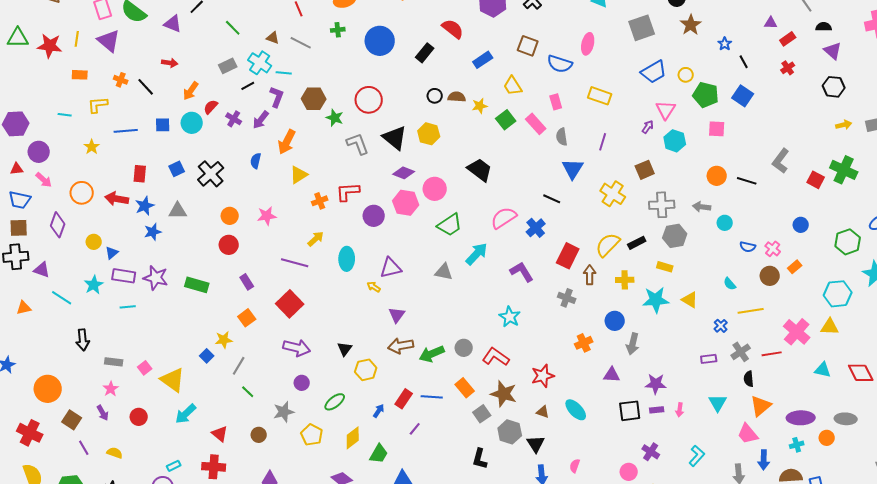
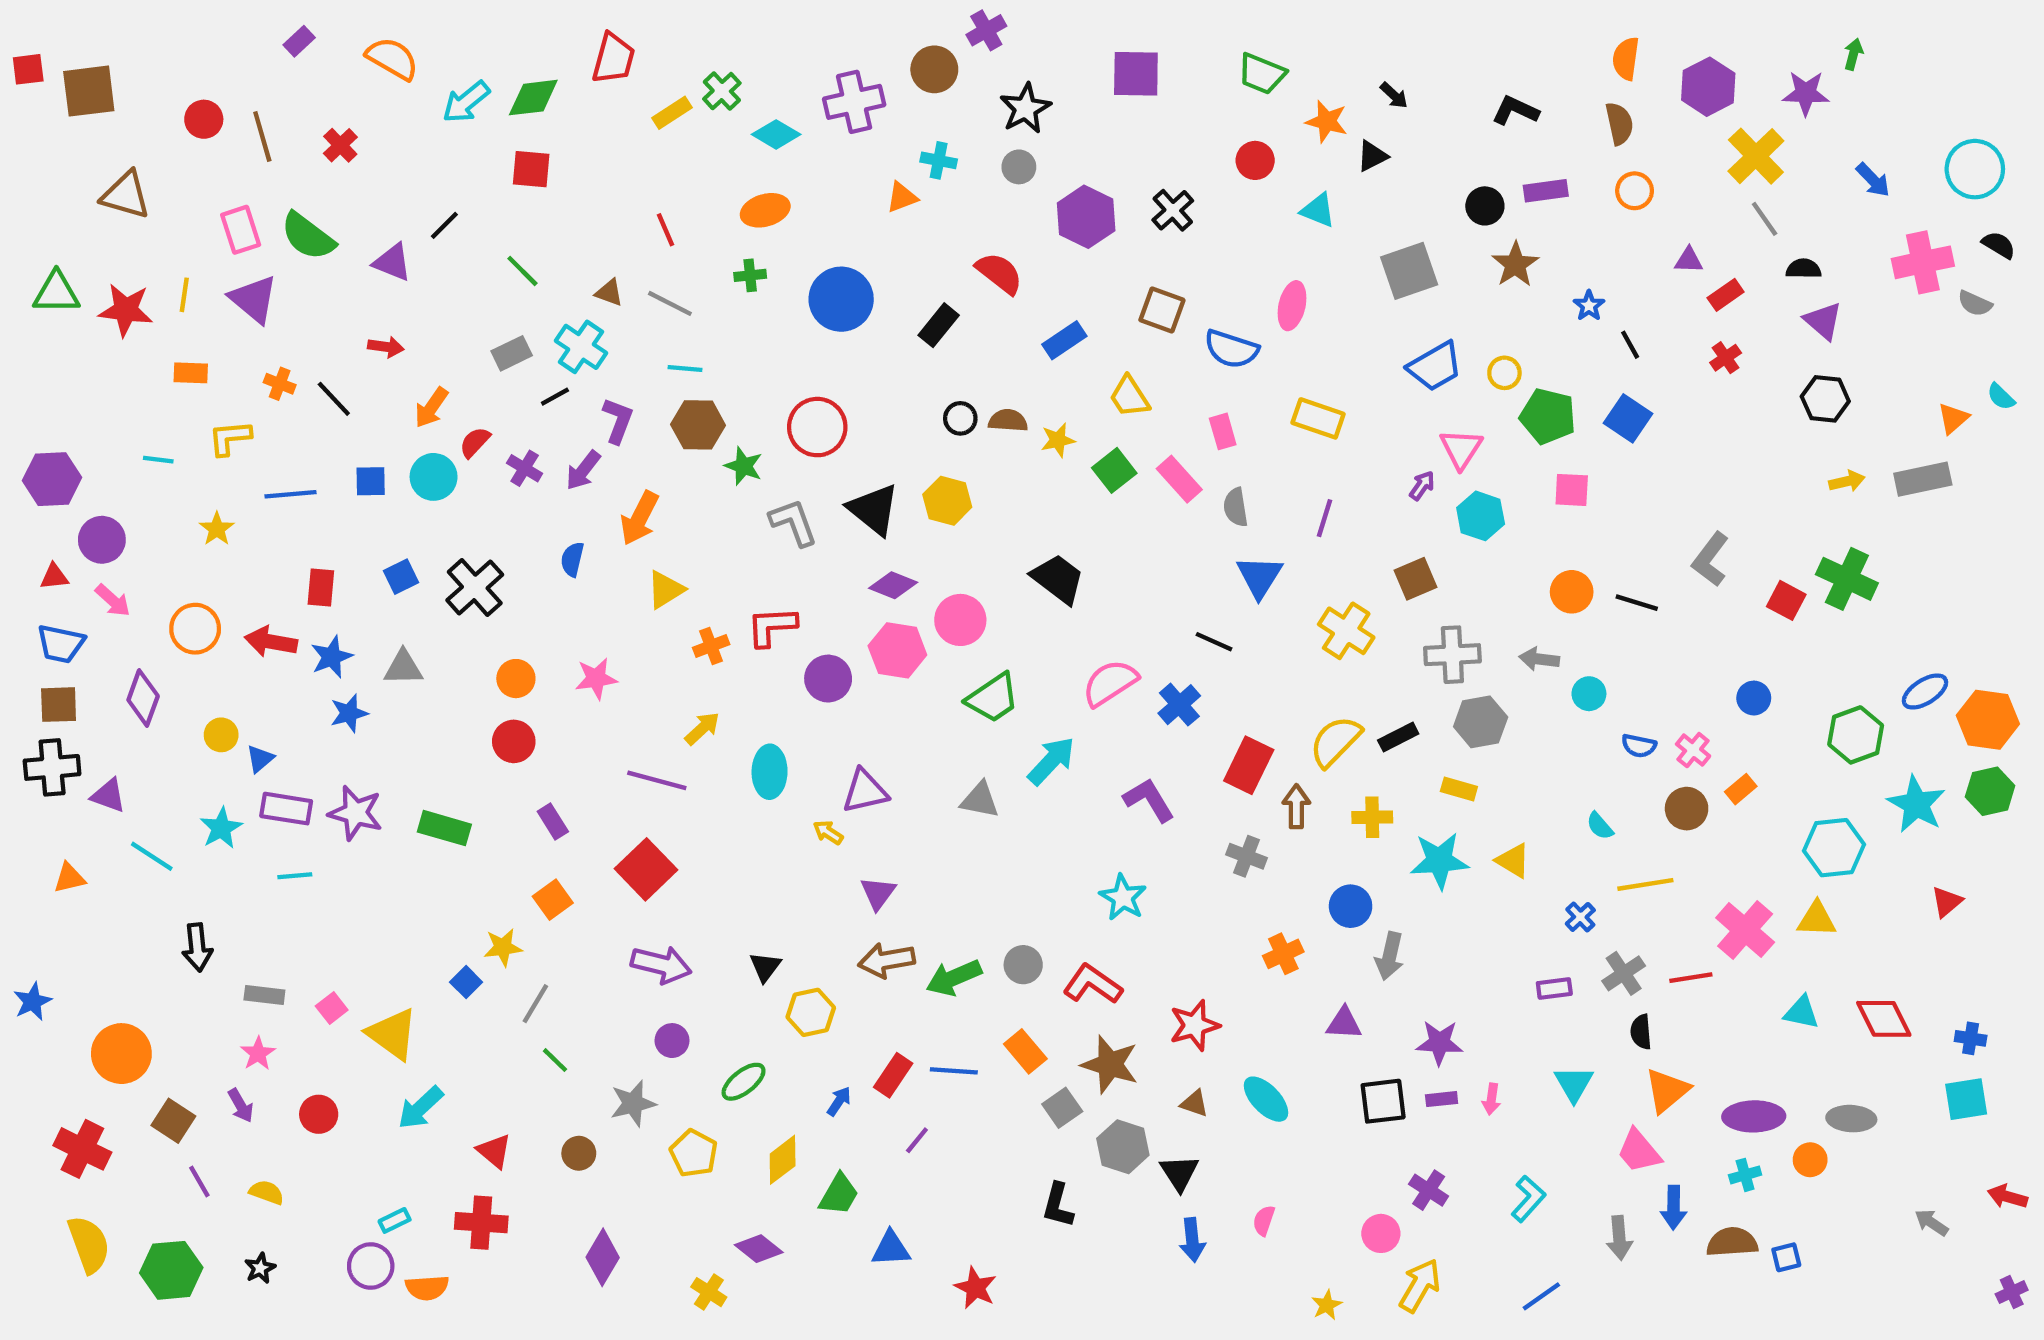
cyan line: (284, 73) -> (685, 369), moved

